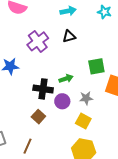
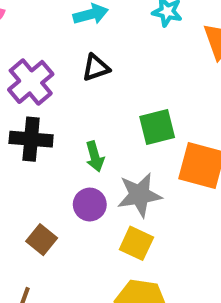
green arrow: (66, 79) -> (95, 156), turned 96
black cross: (43, 89) -> (31, 139), moved
gray star: (86, 98) -> (139, 195), size x1.5

